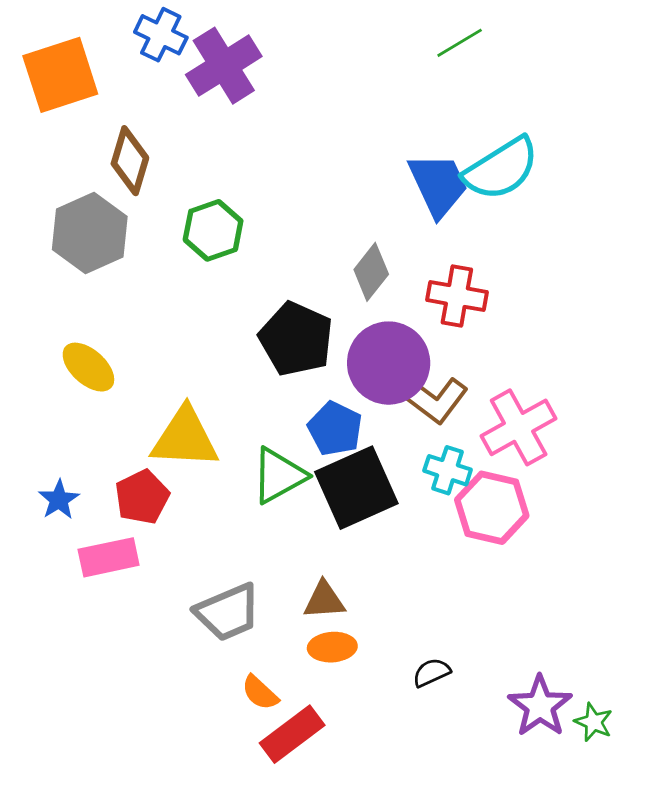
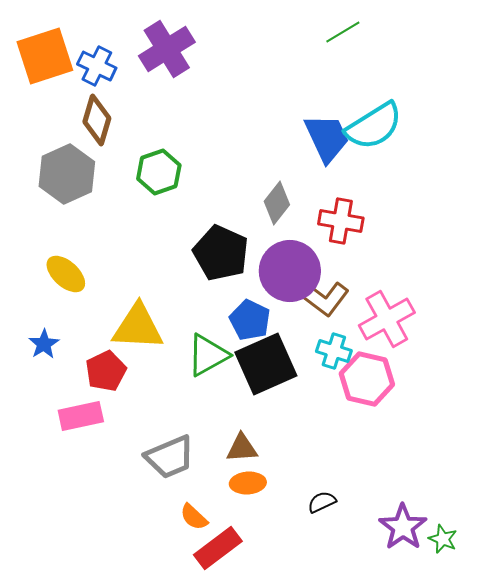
blue cross: (161, 35) -> (97, 66), moved
blue star: (59, 500) -> (44, 344), moved

